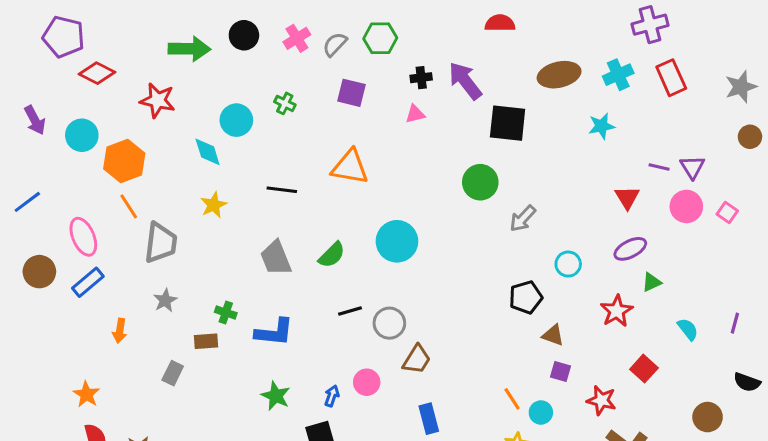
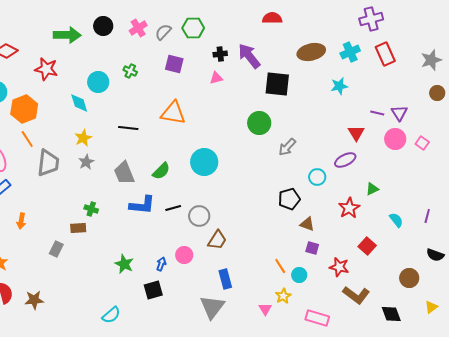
purple ellipse: (630, 249) -> (345, 160), moved
gray star: (165, 300) -> (86, 162), moved
blue L-shape: (274, 332) -> (142, 205), moved

